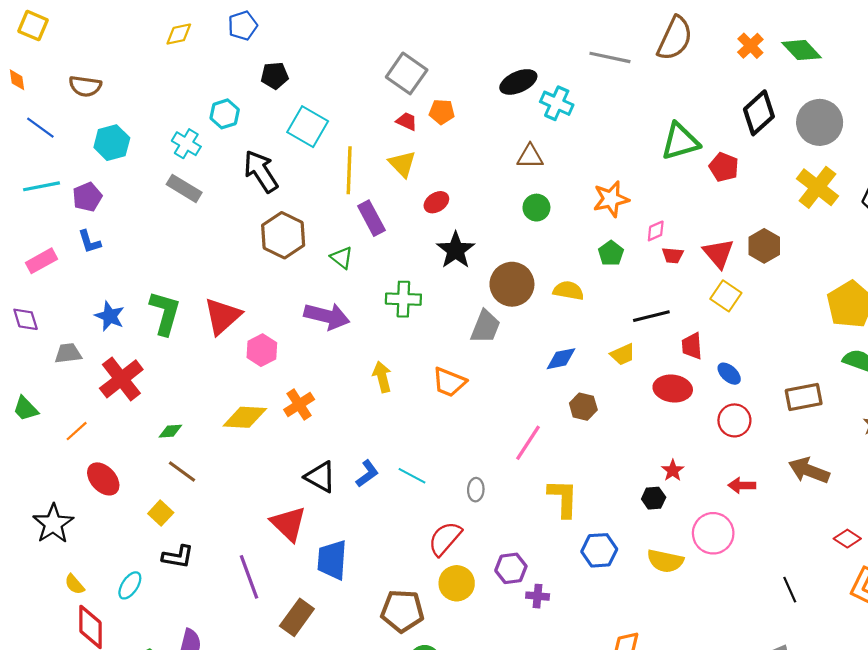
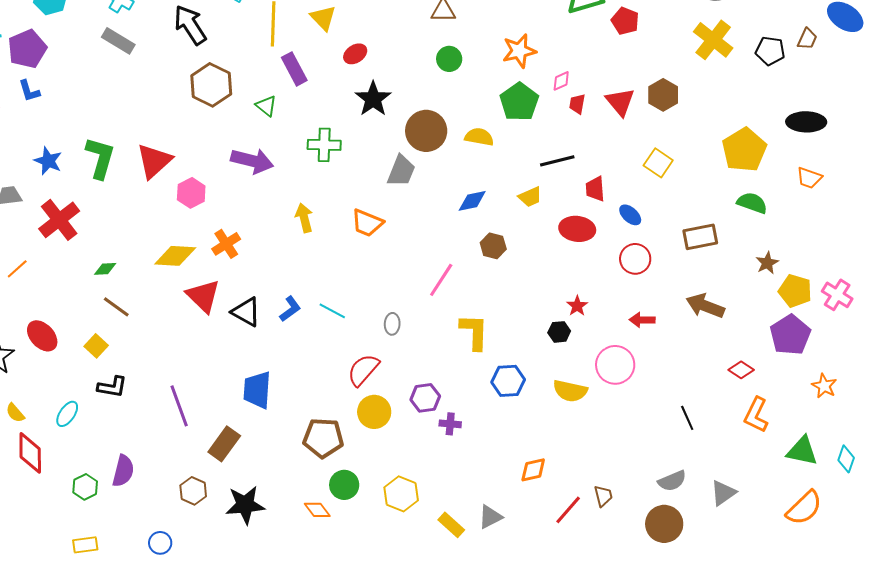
purple pentagon: (87, 197) -> (27, 49), size x1.4
green pentagon: (611, 253) -> (519, 102), size x1.6
red trapezoid: (673, 255) -> (577, 104), turned 95
yellow square: (726, 296) -> (658, 163), moved
red ellipse: (103, 479) -> (42, 336), moved
red triangle: (288, 524) -> (203, 296), moved

